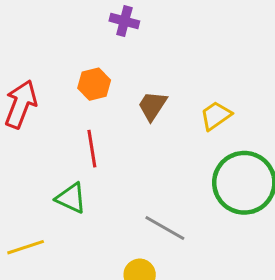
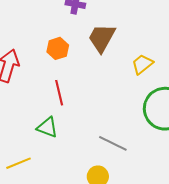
brown trapezoid: (152, 106) -> (102, 38), moved, size x1.4

